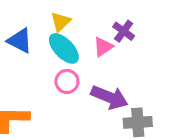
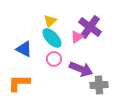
purple cross: (124, 31) -> (90, 27), size x1.6
blue triangle: (20, 41) -> (24, 49), moved

